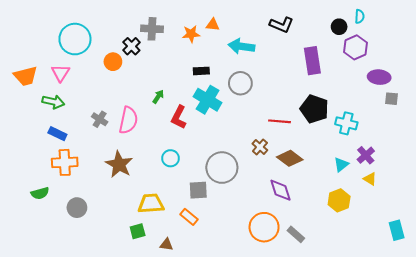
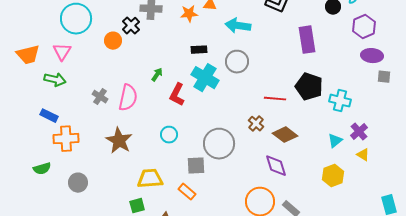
purple hexagon: (356, 47) -> (364, 27), moved
blue rectangle: (57, 134) -> (49, 116), moved

